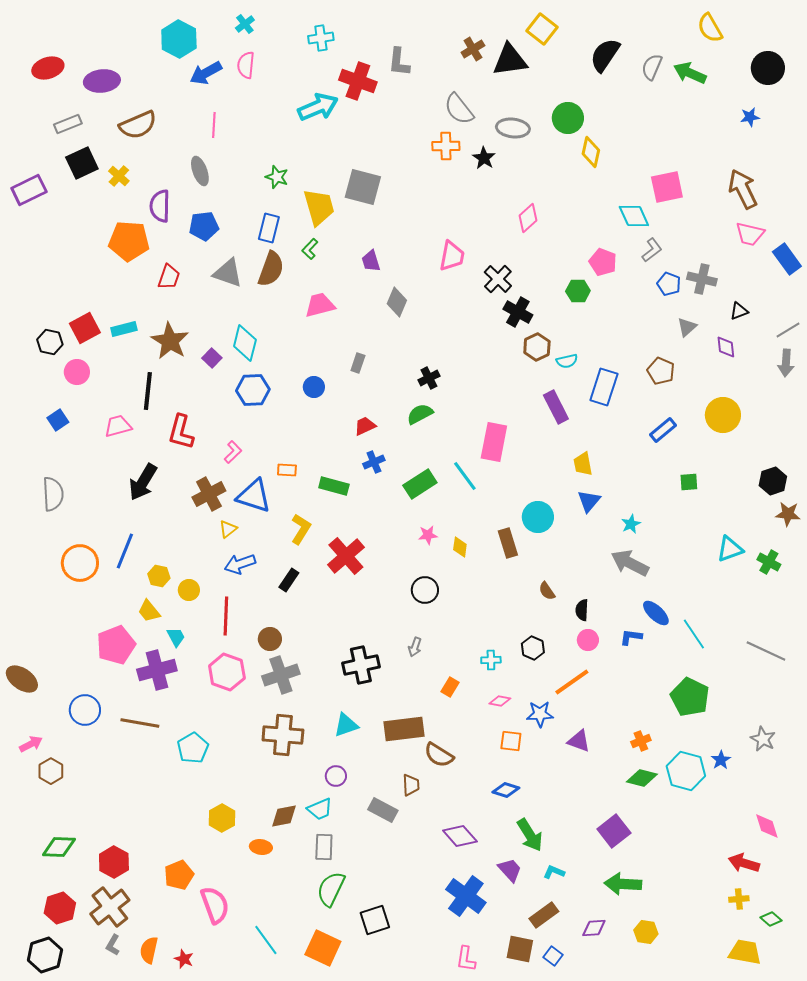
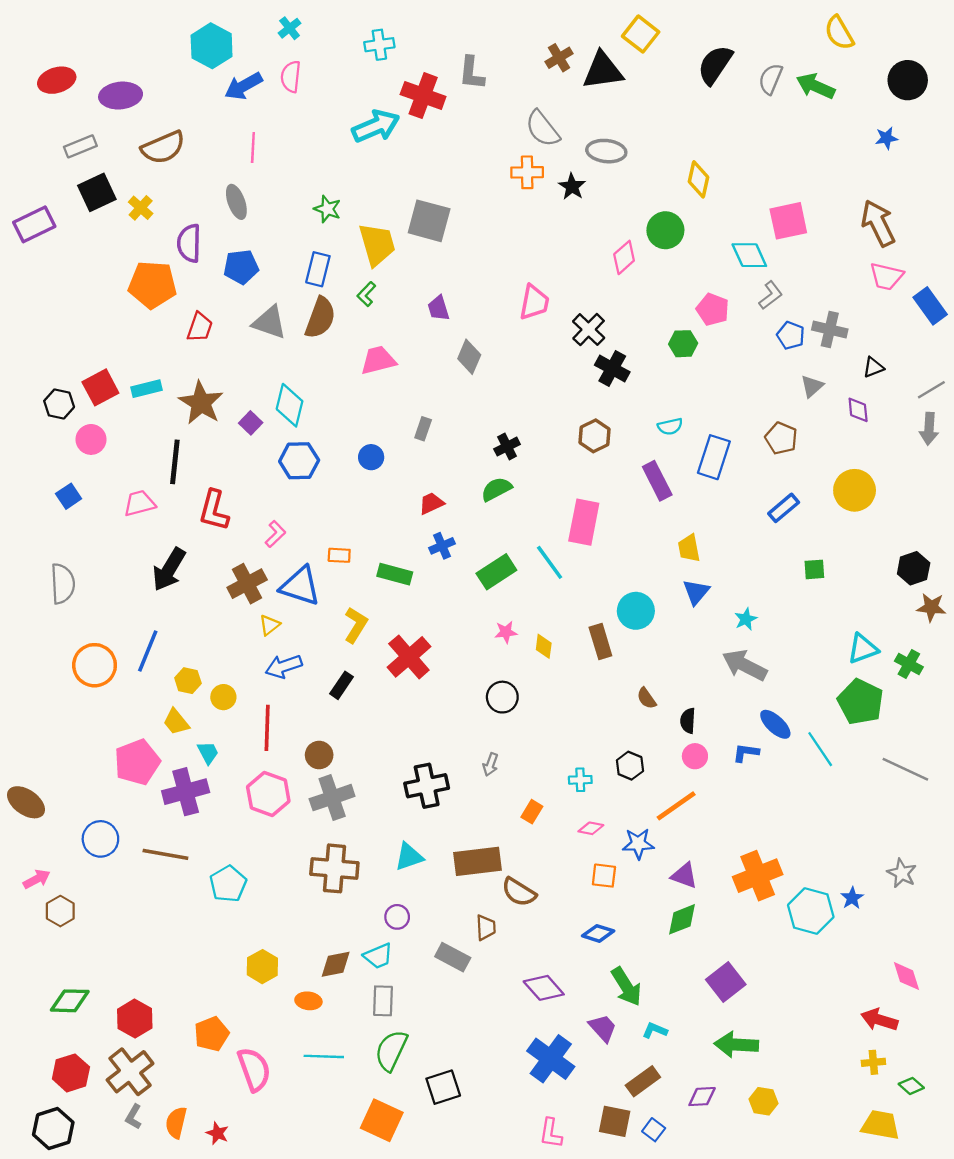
green circle: (568, 118) -> (665, 230), moved
brown hexagon: (537, 347) -> (594, 436), moved
green pentagon: (690, 697) -> (860, 702), moved
orange cross: (641, 741) -> (758, 876), size x2.0
green diamond: (642, 778) -> (682, 919), moved, turned -36
cyan line: (266, 940) -> (324, 1056), moved, turned -52

